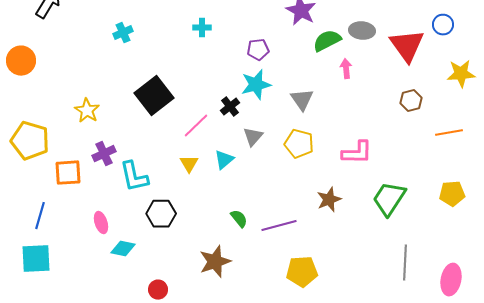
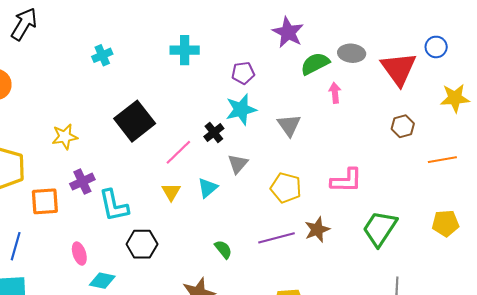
cyan cross: (202, 28) -> (185, 50), size x1.5
yellow star: (87, 111) -> (65, 137), turned 30
yellow pentagon: (299, 144) -> (286, 188), moved
purple line: (279, 226) -> (276, 238), moved

